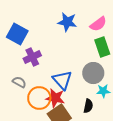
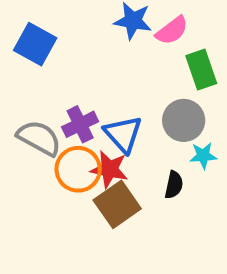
pink semicircle: (98, 24) -> (172, 31), moved
purple cross: (32, 57) -> (80, 124), moved
gray semicircle: (19, 82) -> (39, 138), size x1.6

